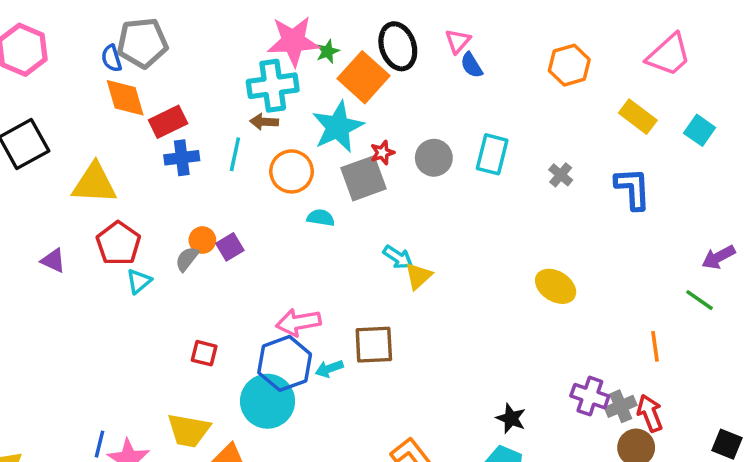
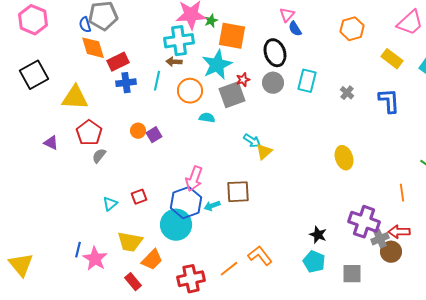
black ellipse: (398, 46) -> (275, 53), moved
orange square: (364, 77) -> (232, 36), turned -32
gray semicircle: (187, 259) -> (99, 156), moved
cyan triangle: (139, 281) -> (110, 204), moved
yellow ellipse: (556, 286) -> (344, 158), turned 40
pink arrow: (298, 322) -> (194, 179), turned -60
red square: (204, 353) -> (139, 197), turned -35
purple cross: (590, 396) -> (364, 222), size x1.4
gray cross: (621, 406) -> (380, 239), moved
red arrow: (650, 413) -> (399, 232), turned -70

